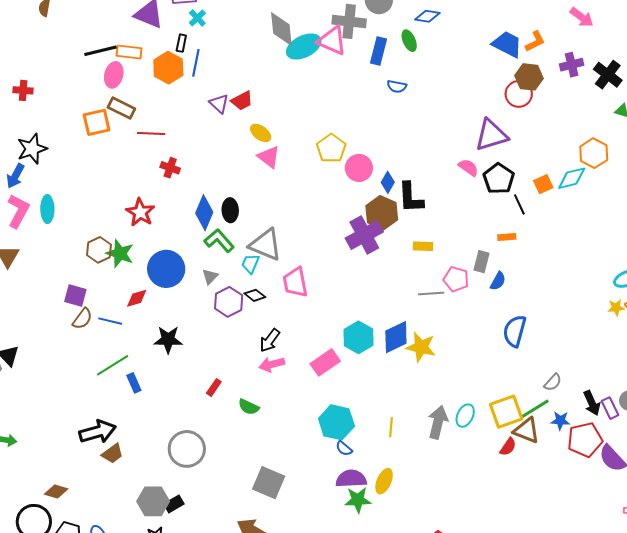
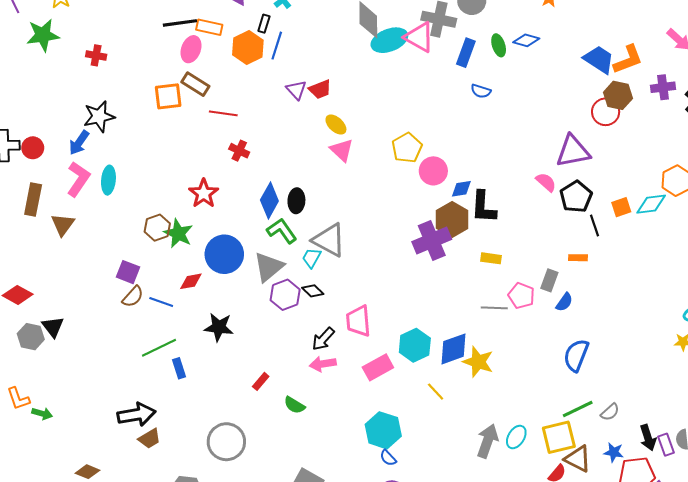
blue diamond: (427, 16) -> (526, 40), moved
orange L-shape: (535, 41) -> (628, 60), size x1.4
blue diamond: (388, 182) -> (461, 189), turned 45
gray triangle: (210, 277) -> (269, 267), size x1.8
pink trapezoid: (295, 282) -> (358, 321), moved
green line: (535, 409) -> (578, 409), moved
yellow line: (391, 427) -> (436, 392), moved, turned -54

